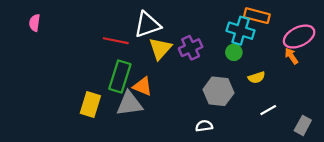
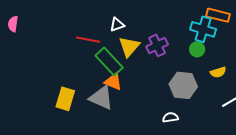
white triangle: (147, 25) -> (117, 25), size x0.6
green rectangle: (120, 76) -> (109, 62), moved, turned -60
gray triangle: (129, 104) -> (101, 98), turned 32

